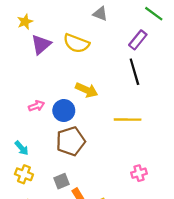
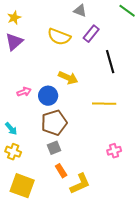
purple rectangle: (138, 40) -> (91, 34), moved
purple triangle: (41, 44) -> (14, 42), moved
gray square: (62, 181) -> (54, 148), moved

